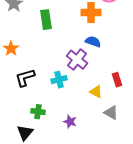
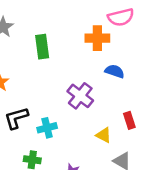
blue semicircle: (93, 42) -> (115, 71), moved
cyan cross: (59, 80) -> (47, 128), moved

